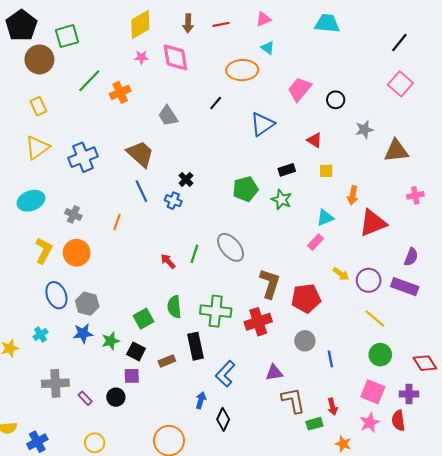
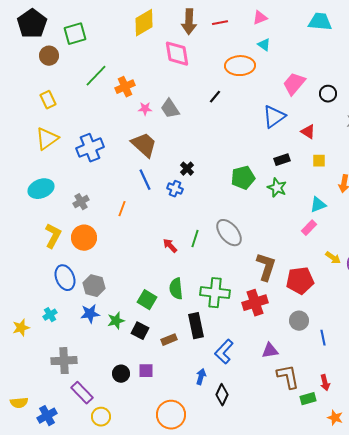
brown arrow: (188, 23) -> (189, 22), size x1.4
pink star: (141, 57) -> (145, 109), moved
brown circle: (39, 59) -> (49, 56), size x0.7
blue triangle: (262, 124) -> (274, 117), moved
gray cross: (73, 214) -> (81, 202), turned 35
green square: (143, 319) -> (147, 300), turned -30
purple square: (132, 376) -> (146, 371), moved
purple rectangle: (85, 398) -> (82, 393), moved, size x1.6

